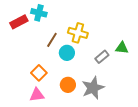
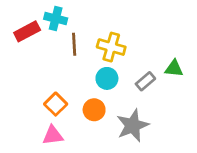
brown line: (52, 40) -> (74, 44), moved, turned -35
cyan circle: (67, 53) -> (107, 78), moved
orange circle: (68, 85) -> (94, 110), moved

